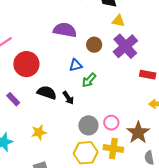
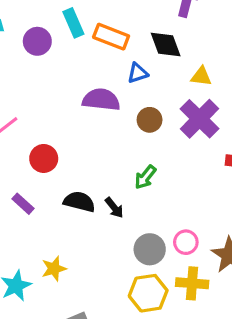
yellow triangle: (118, 21) -> (201, 76), moved
red circle: (26, 64) -> (44, 158), size x0.7
blue triangle: (76, 65) -> (138, 73), moved
purple rectangle: (13, 99) -> (23, 204), moved
yellow star: (39, 132) -> (54, 269), moved

